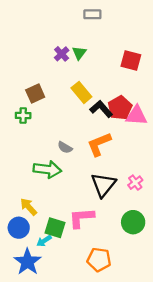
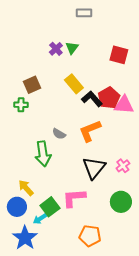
green arrow: (47, 169) -> (43, 154), turned 75
green square: (55, 228) -> (50, 207), turned 36

